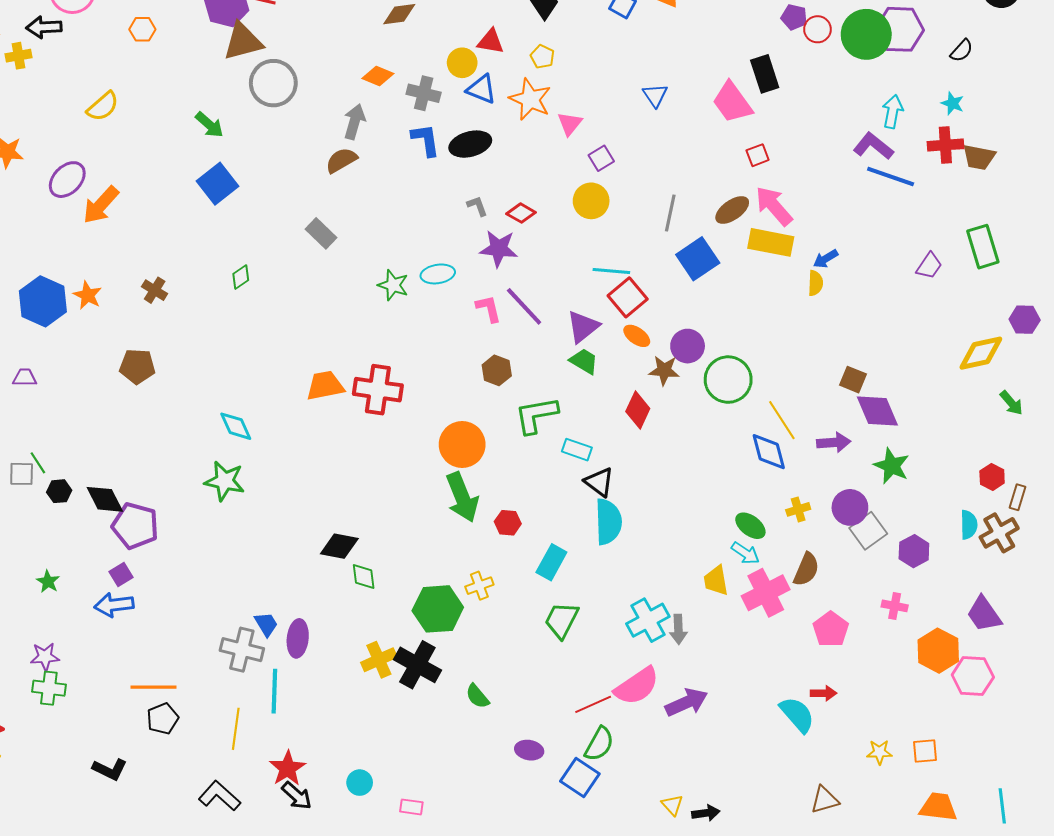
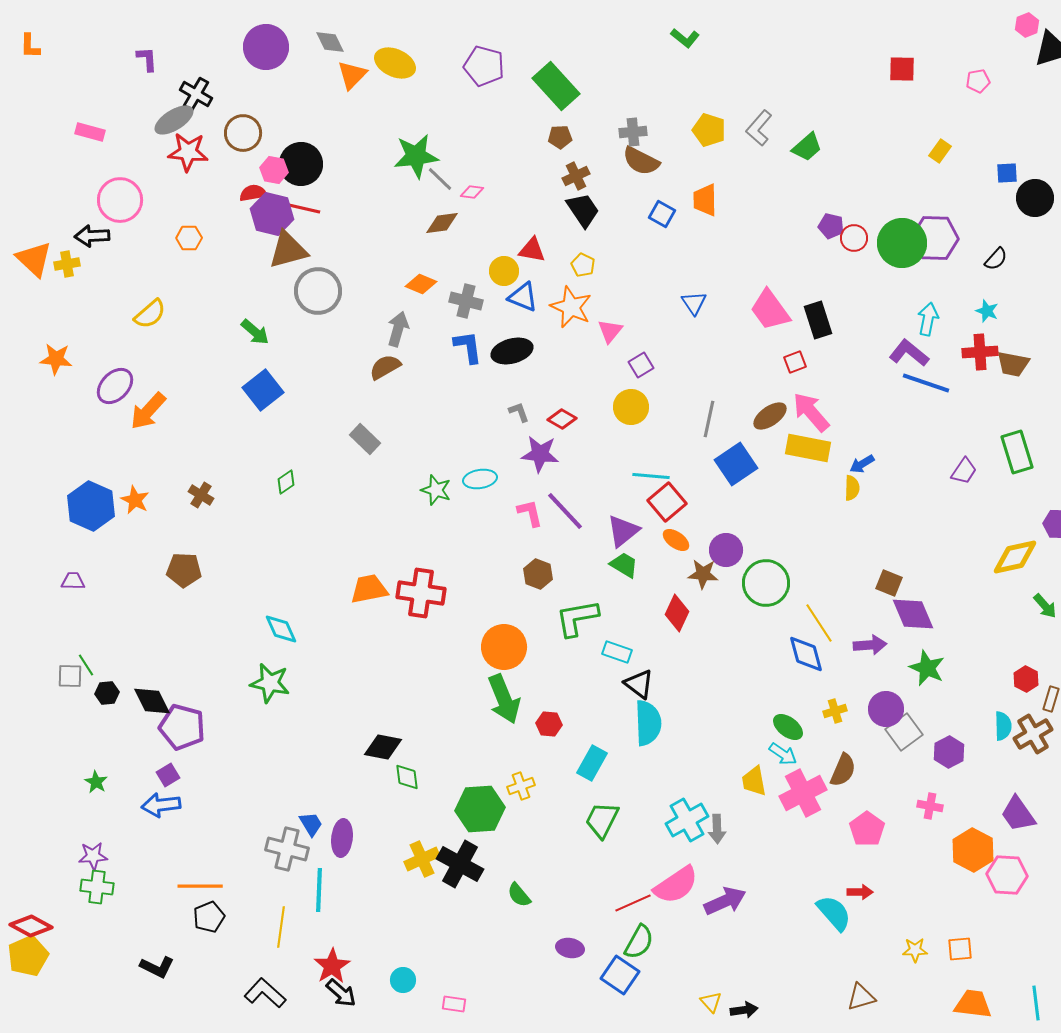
black rectangle: (765, 74) -> (818, 320), moved

